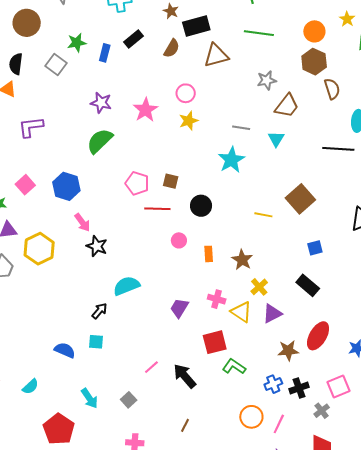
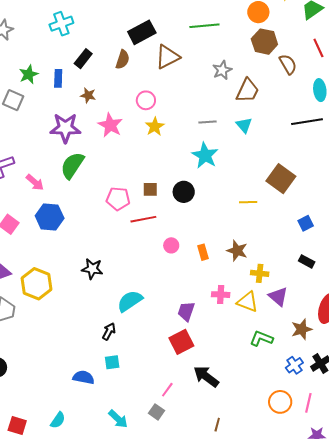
brown star: (171, 11) -> (88, 95), moved
purple star: (101, 103) -> (65, 128), size x1.4
black circle: (201, 206) -> (184, 192), moved
pink arrow: (82, 222) -> (35, 182), moved
black rectangle: (308, 285) -> (307, 261), size x0.7
yellow cross: (259, 287) -> (260, 273), turned -30
purple triangle: (272, 313) -> (278, 297), turned -40
red square: (215, 342) -> (181, 342), moved
pink line: (151, 367) -> (167, 390), moved
green L-shape: (234, 367) -> (261, 339), moved

